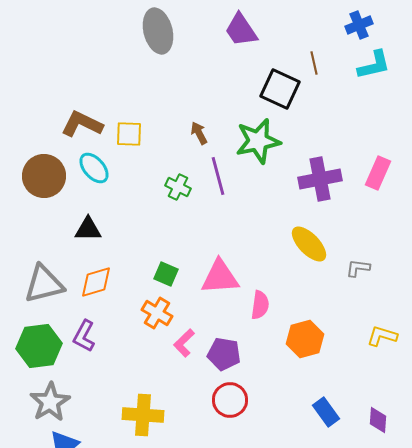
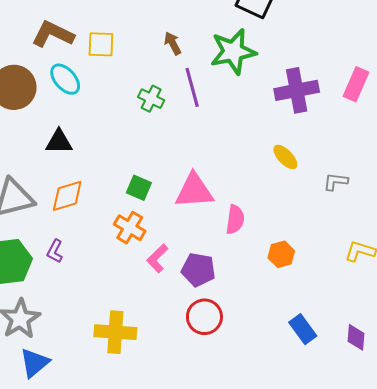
yellow ellipse: (309, 244) -> (285, 157), size x0.7
purple L-shape: (84, 336) -> (55, 251), size x0.7
orange hexagon: (305, 339) -> (281, 254), size x0.7

